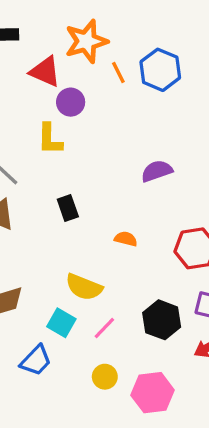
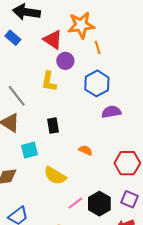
blue hexagon: (160, 70) -> (97, 83), moved
cyan square: (61, 323) -> (30, 150), moved, turned 36
pink line: (104, 328) -> (75, 203), moved

